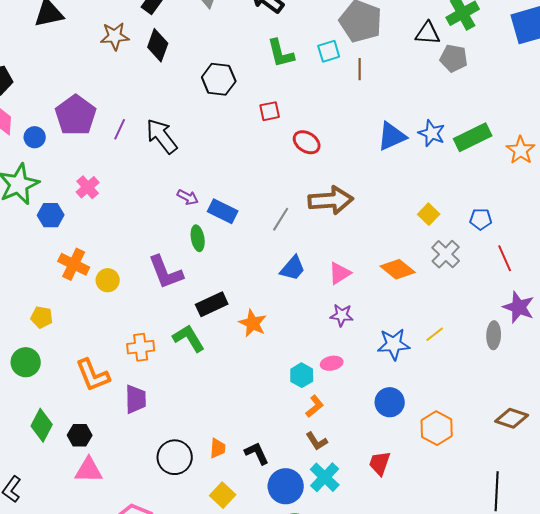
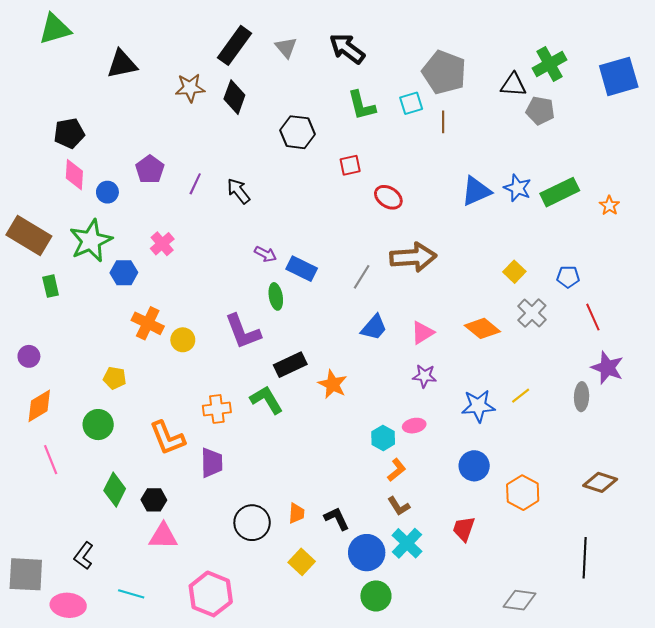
purple pentagon: (76, 115) -> (150, 169), size x0.7
black arrow: (162, 136) -> (239, 191), size x0.7
orange star: (521, 150) -> (609, 206), size x0.7

